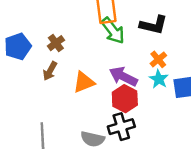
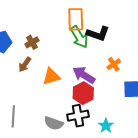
black L-shape: (154, 25) -> (98, 34), moved
cyan star: (159, 79) -> (106, 126), moved

